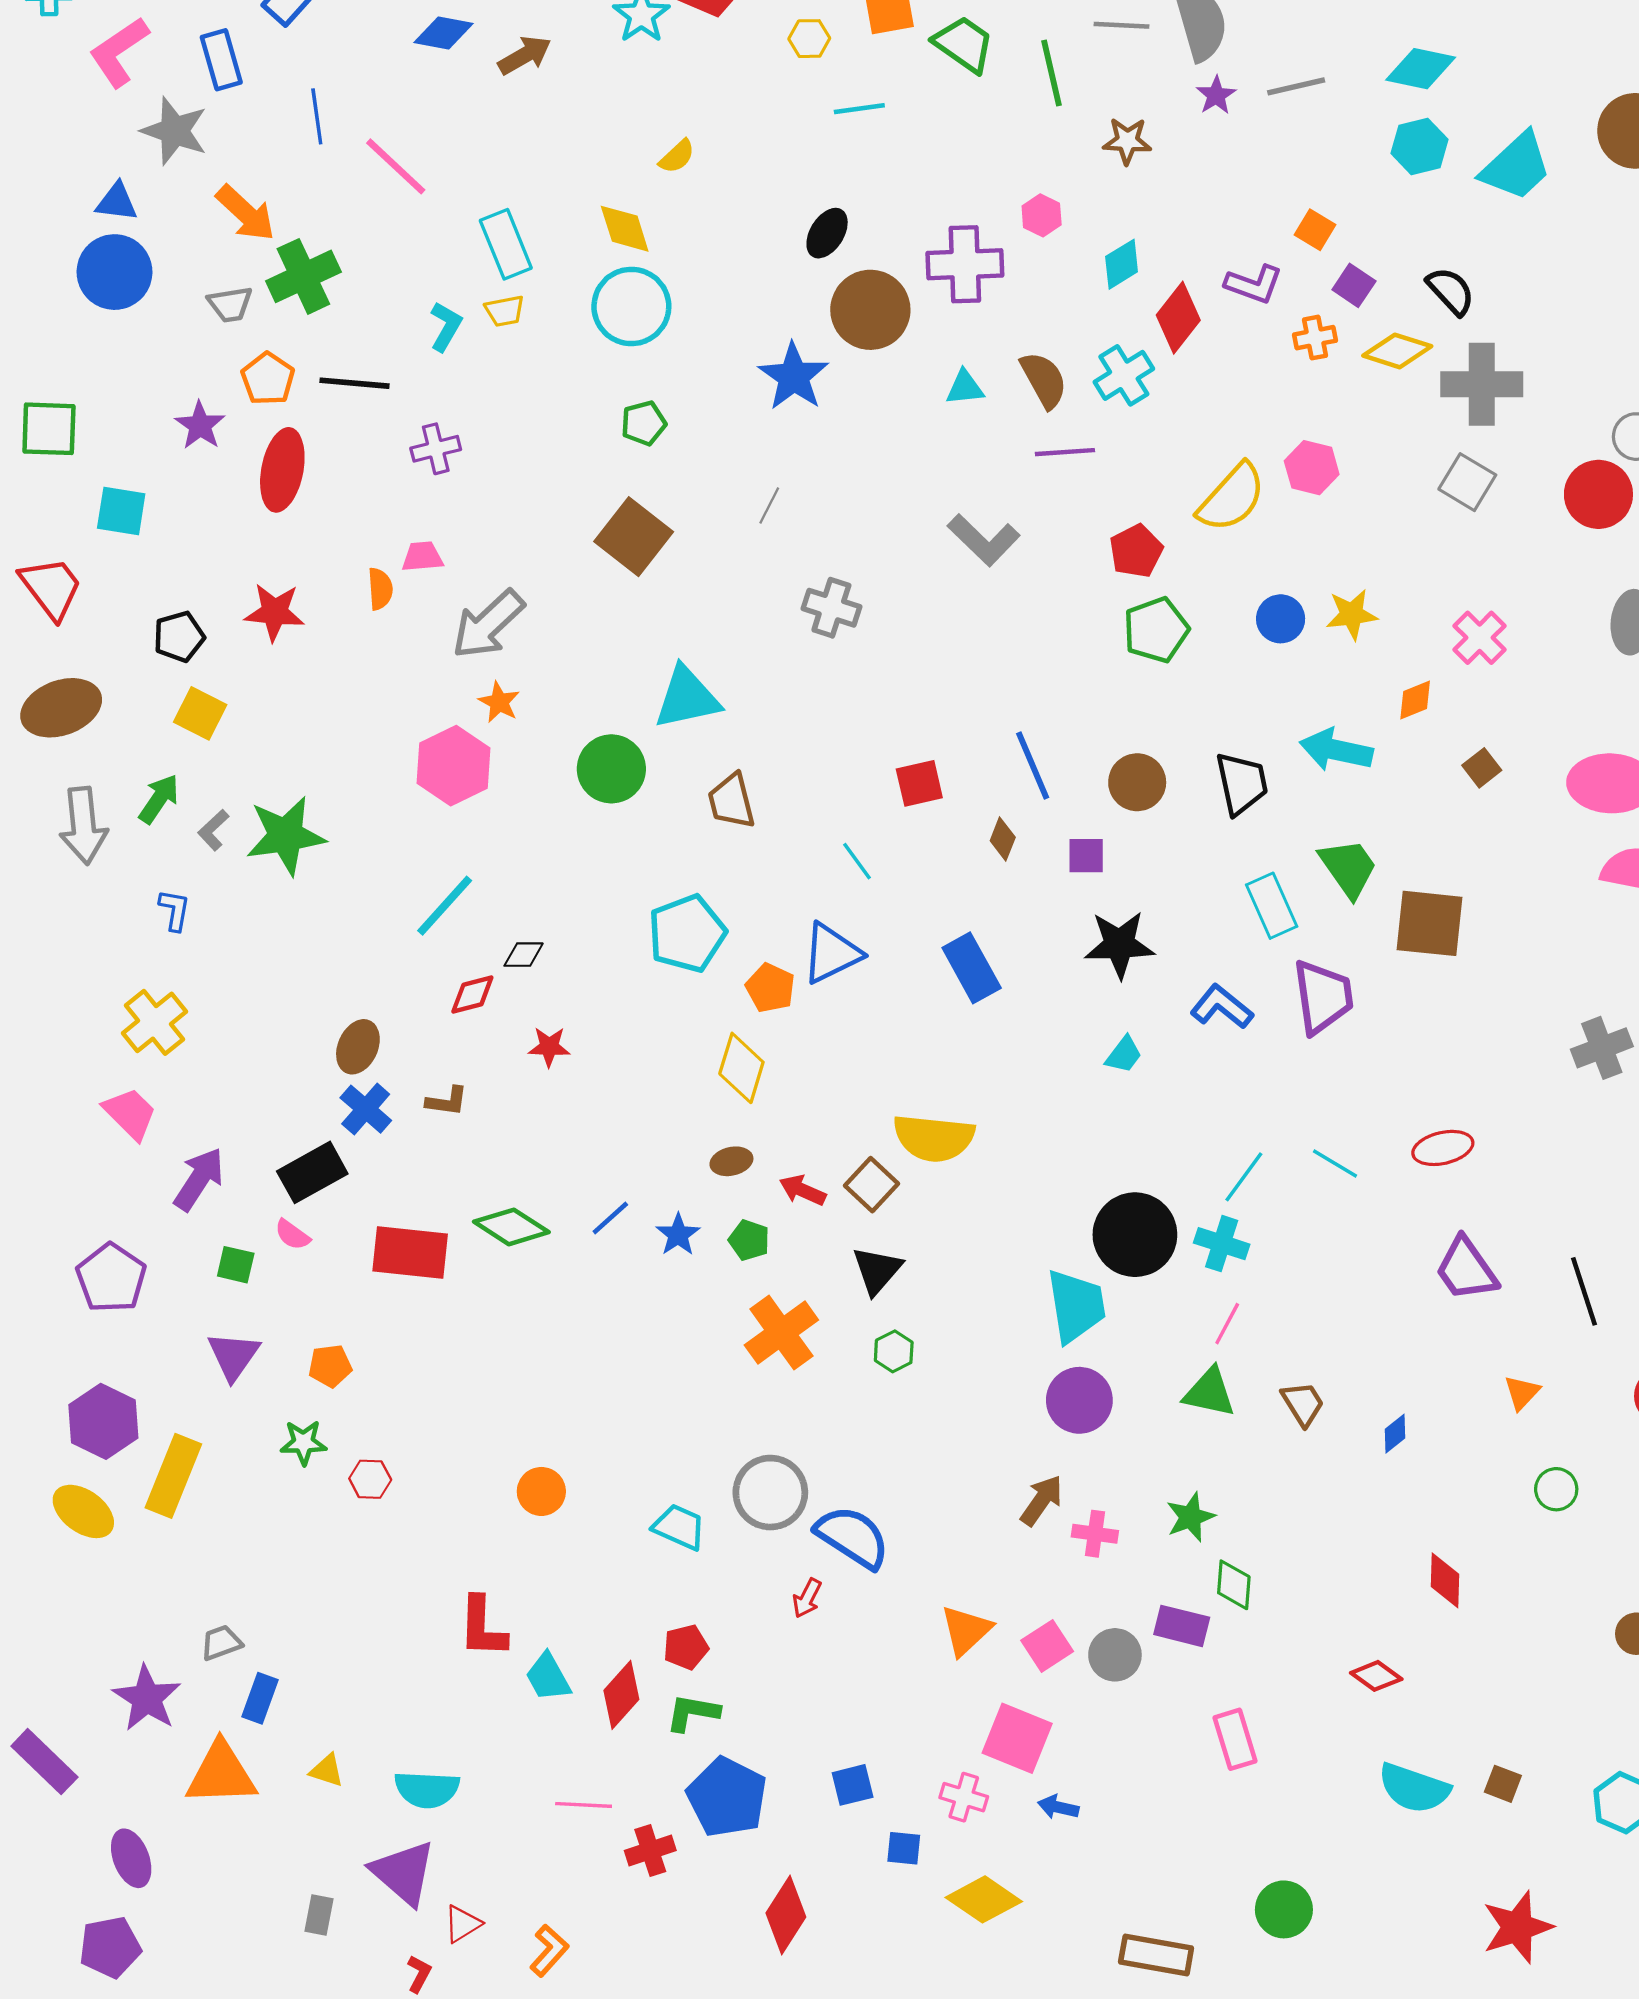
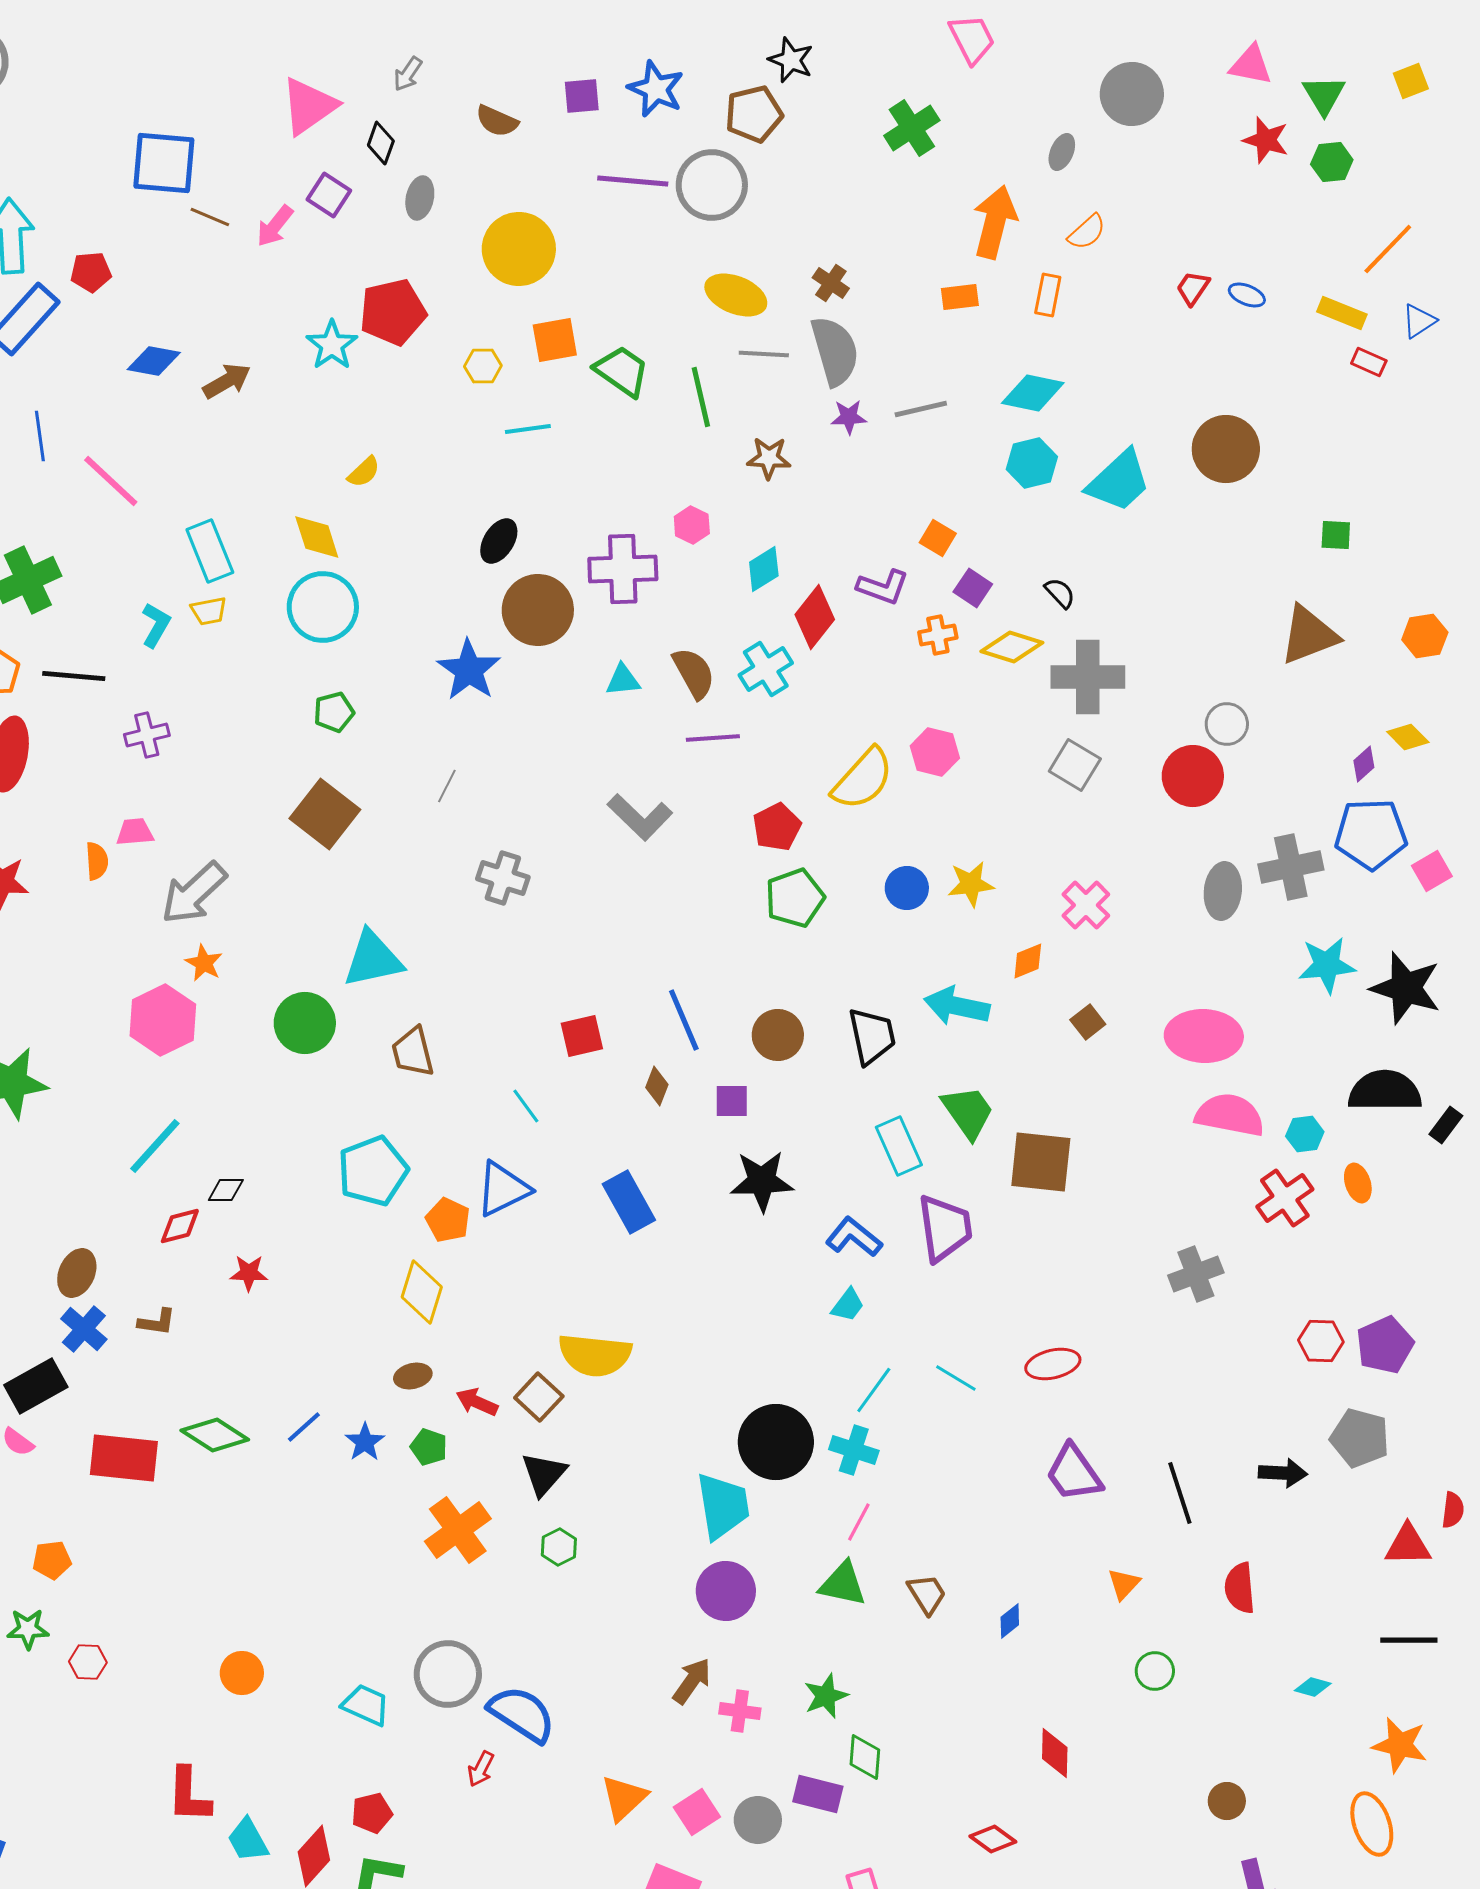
purple star: (1216, 95) -> (849, 417), turned 30
black semicircle: (1451, 291) -> (1060, 593), size x0.7
cyan trapezoid: (1124, 1055) -> (848, 1305), moved

